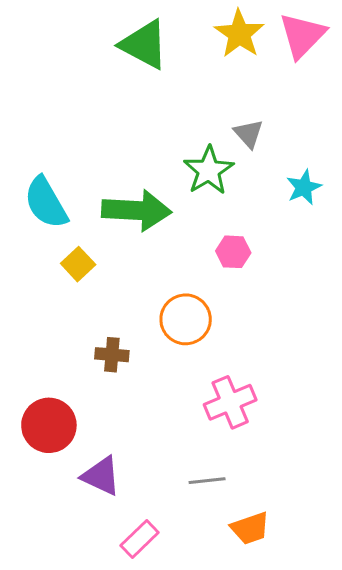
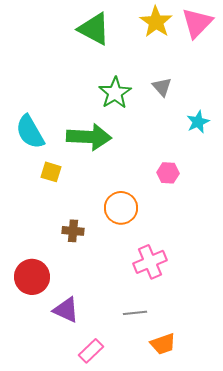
green star: (209, 170) -> (115, 93), moved
pink hexagon: (233, 252) -> (168, 173), moved
yellow square: (78, 264) -> (51, 172), turned -30

